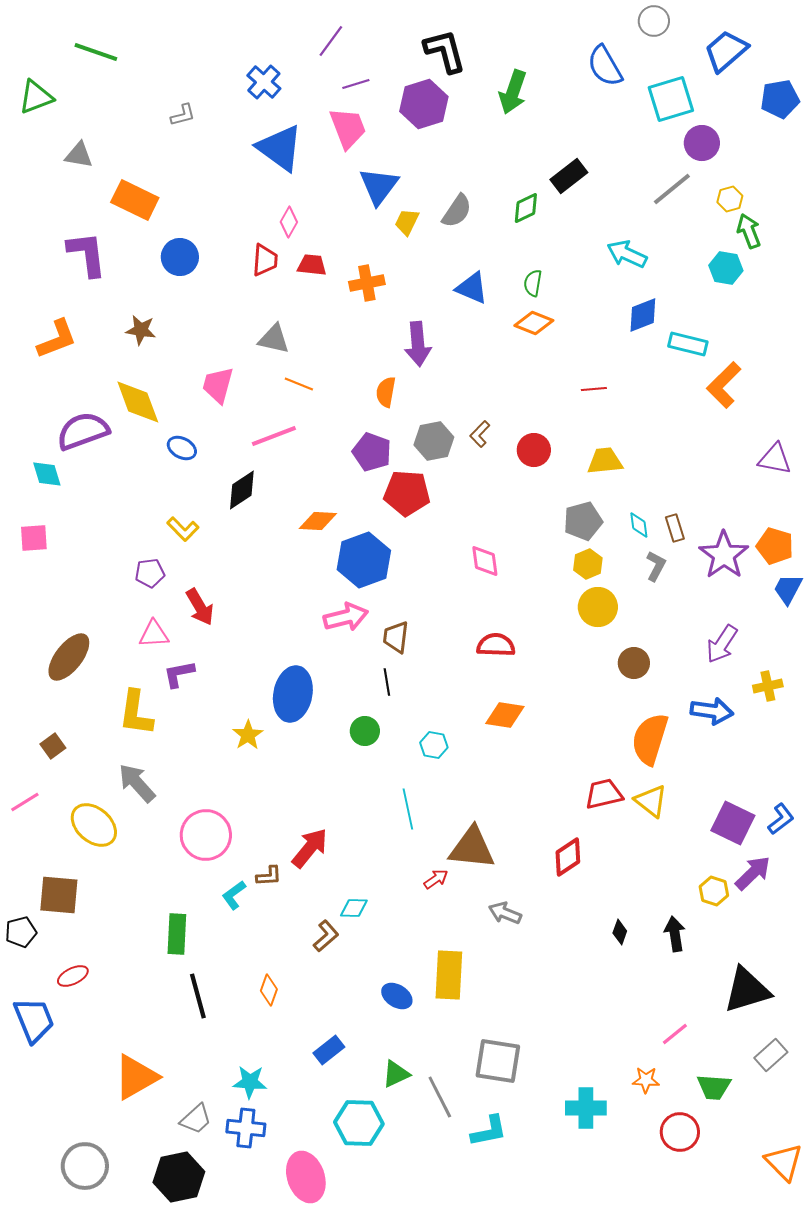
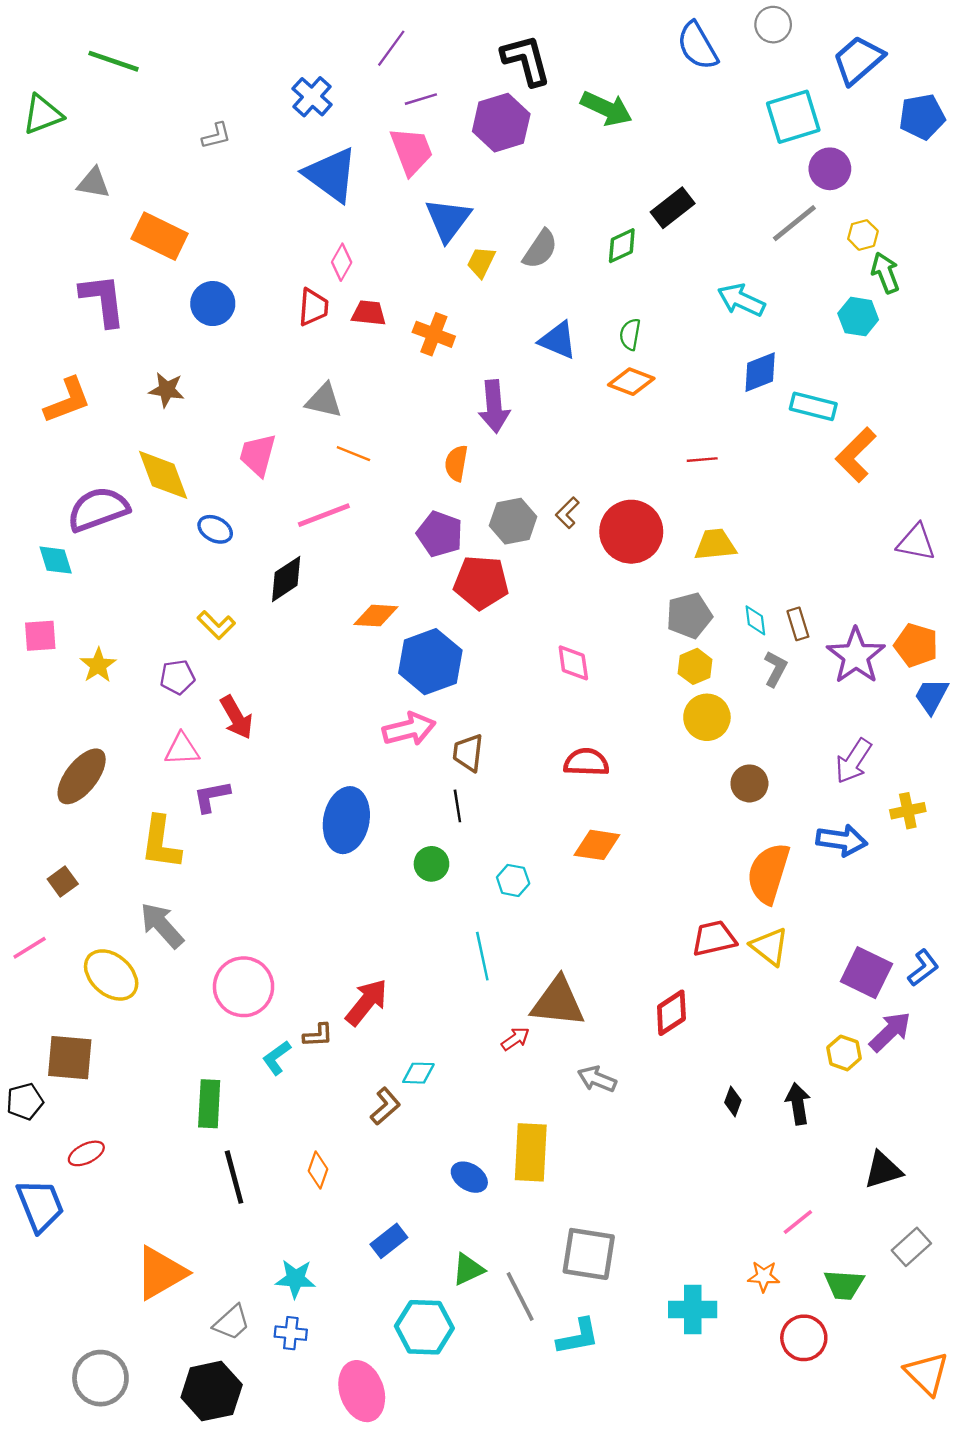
blue semicircle: (605, 66) -> (697, 46), moved
green arrow: (513, 92) -> (606, 108), turned -84
orange cross: (367, 283) -> (434, 334), turned 32
red circle: (534, 450) -> (631, 532), size x1.6
yellow star: (248, 735) -> (98, 665), moved
black triangle: (747, 990) -> (883, 1170), size x0.7
blue cross: (246, 1128) -> (291, 1333), size x0.7

